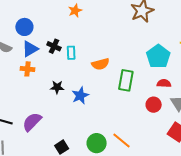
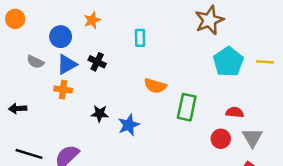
orange star: (75, 11) -> (92, 20), moved
cyan rectangle: (71, 53) -> (140, 38), moved
cyan pentagon: (158, 56) -> (228, 62), moved
orange semicircle: (100, 64) -> (155, 86), turned 30

